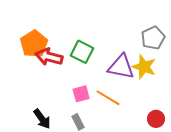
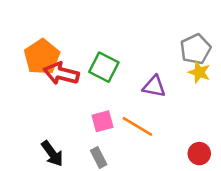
purple triangle: (121, 67) -> (154, 86), size x0.7
yellow star: (144, 67) -> (199, 72), moved, size x0.7

